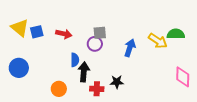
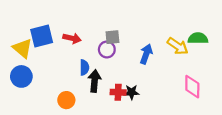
yellow triangle: (20, 28) -> (22, 48), moved
blue square: (37, 32) -> (42, 36), size x1.5
pink diamond: (183, 77) -> (192, 87), moved
red cross: (97, 89) -> (118, 92), moved

